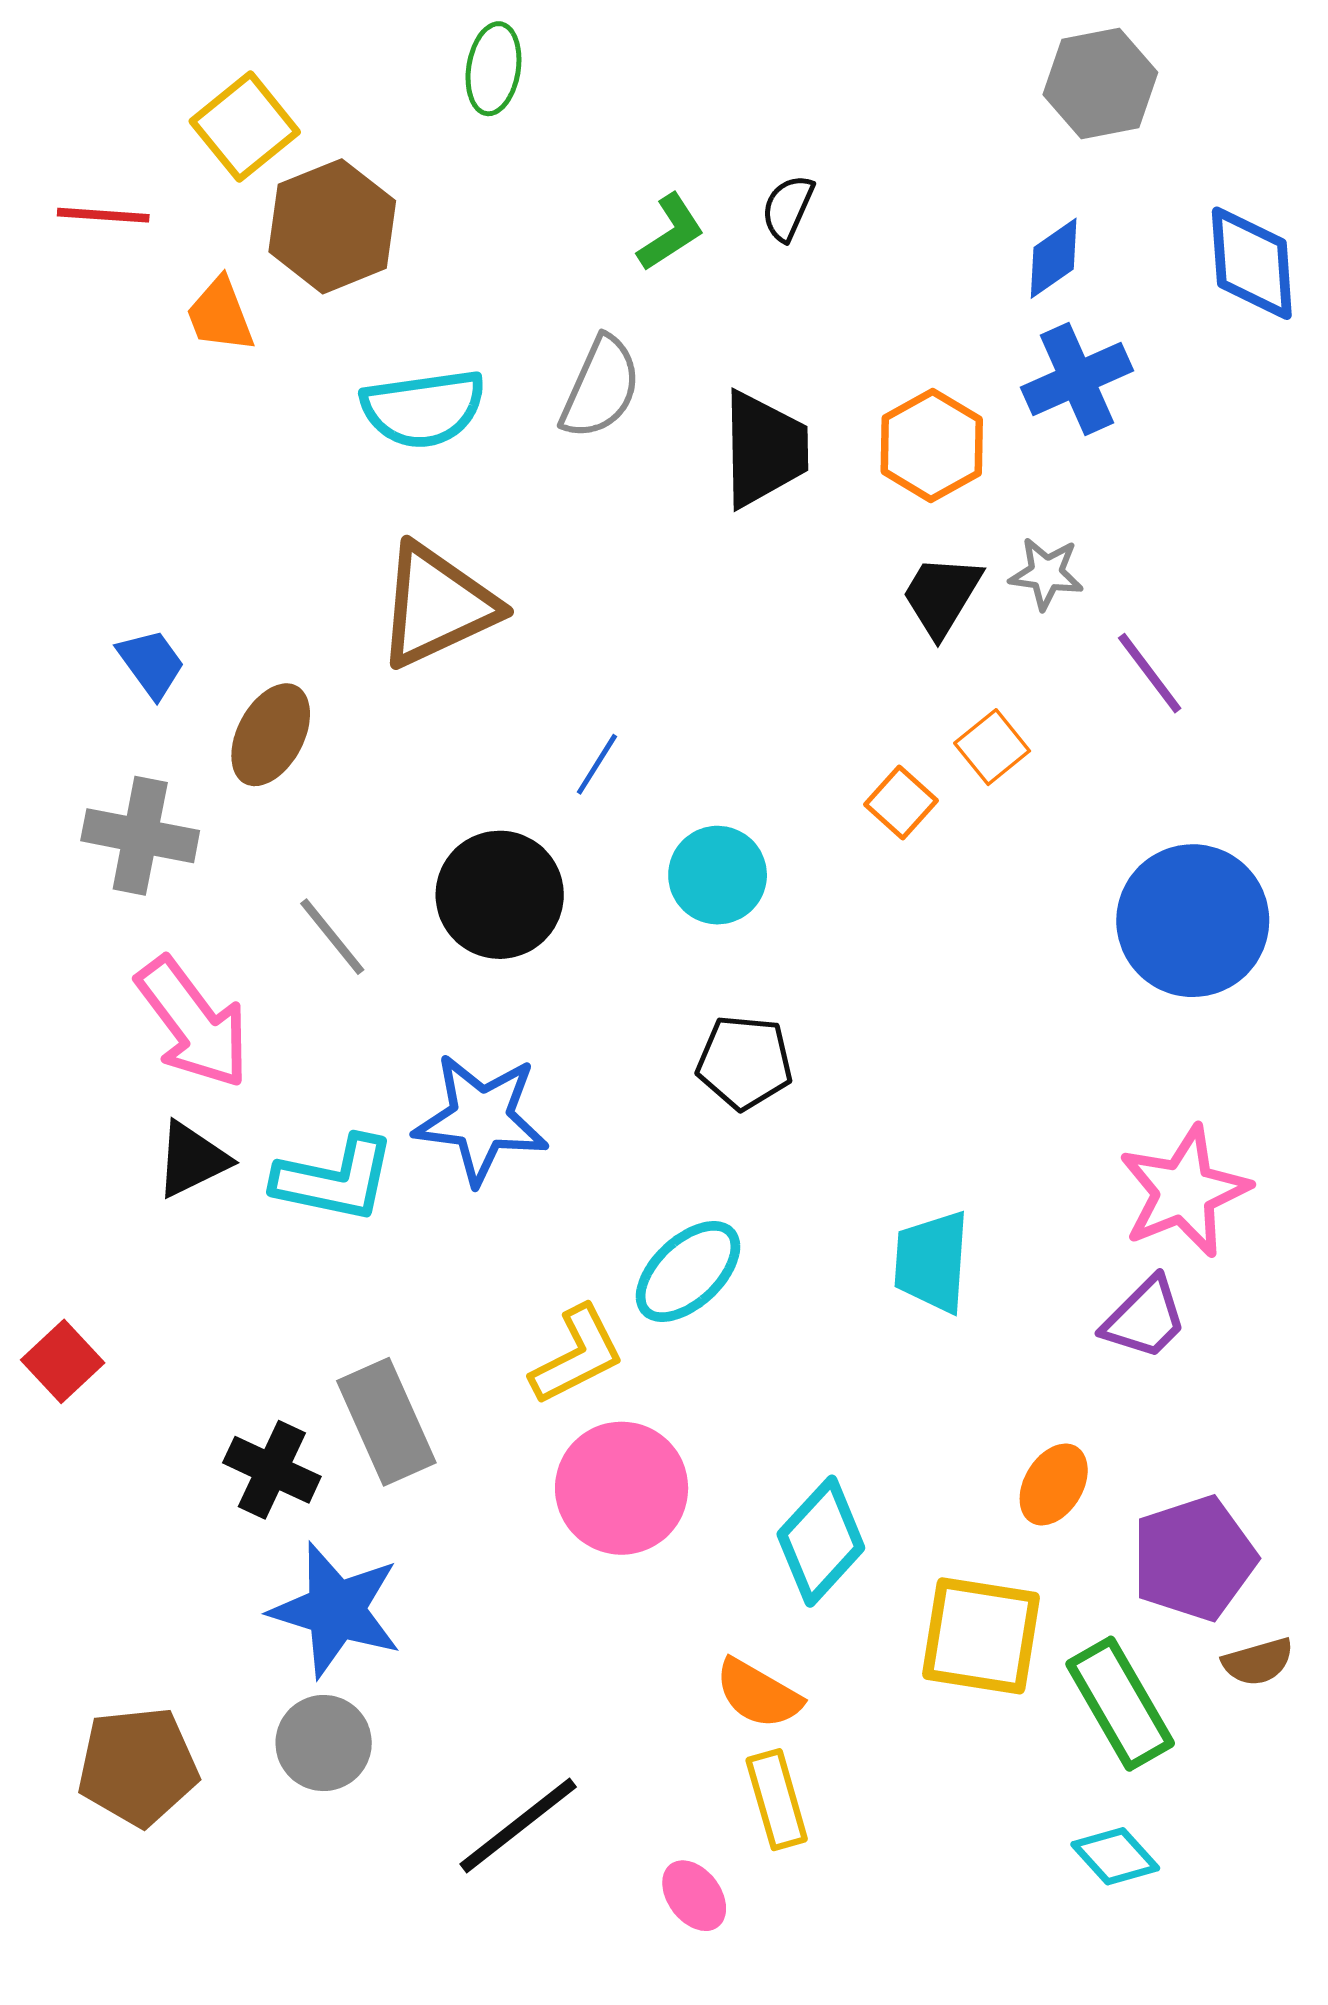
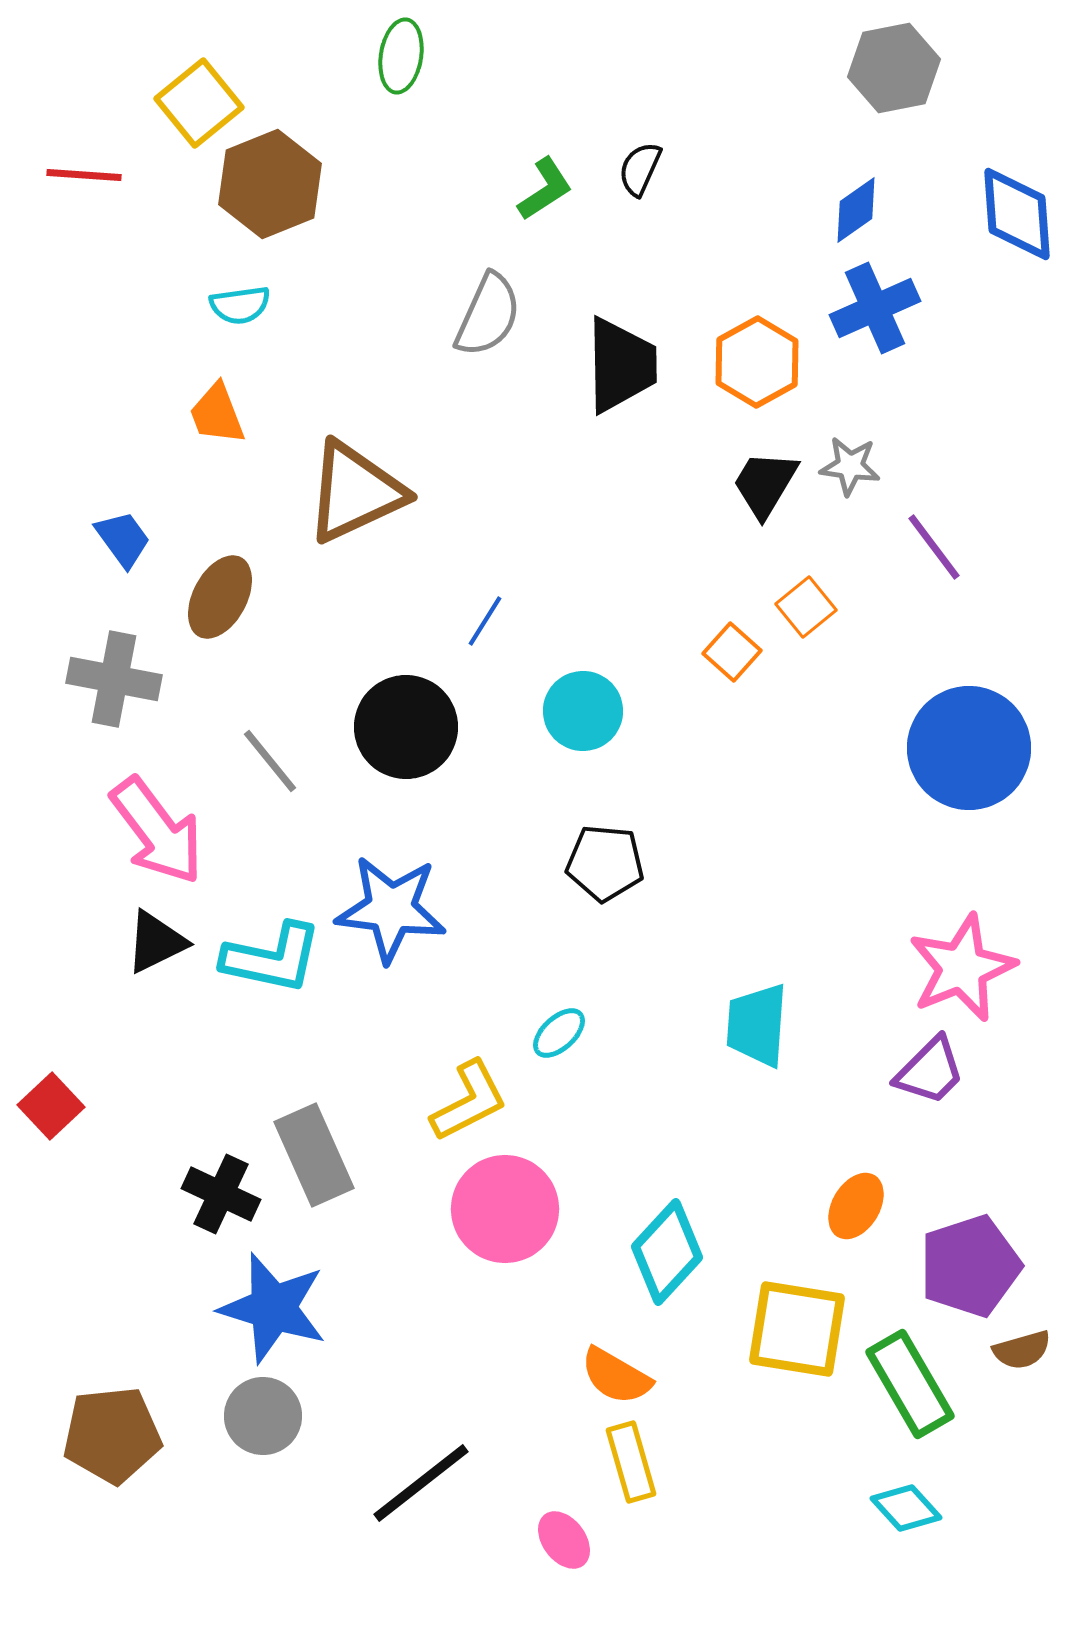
orange trapezoid: (220, 315) -> (217, 414), moved
cyan semicircle: (423, 408) -> (240, 305), moved, size x0.6
cyan ellipse: (688, 1271) -> (559, 1033), size x0.6

